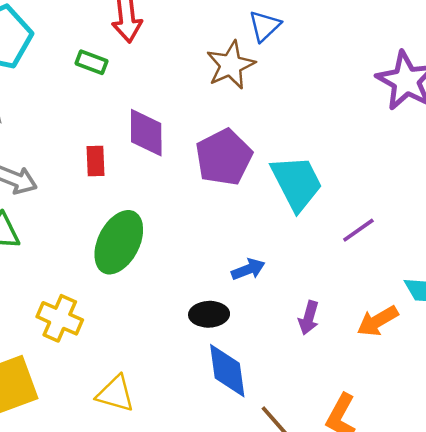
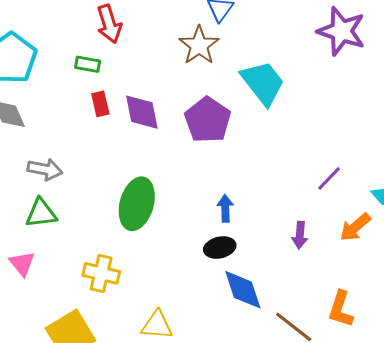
red rectangle: (95, 161) -> (100, 104), moved
cyan trapezoid: (297, 183) -> (263, 83), moved
purple line: (358, 230) -> (329, 178), moved
blue arrow: (248, 269) -> (225, 208), moved, turned -60

